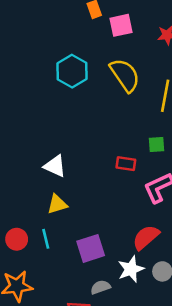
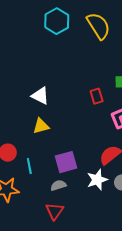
red rectangle: (126, 164) -> (97, 96), turned 63
cyan line: (46, 239) -> (29, 166), moved
gray semicircle: (100, 287) -> (58, 185), moved

